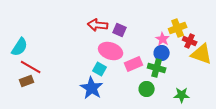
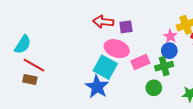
purple square: (120, 30) -> (126, 27), turned -32
green cross: (157, 68) -> (164, 66), turned -30
cyan square: (100, 69) -> (105, 67), size x1.6
brown rectangle: (27, 81) -> (30, 80), turned 32

